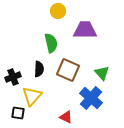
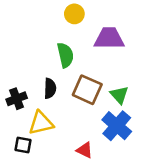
green triangle: (102, 73) -> (119, 95), moved
yellow triangle: (32, 96) -> (41, 123), turned 35

